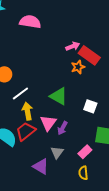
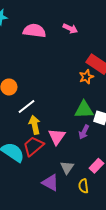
pink arrow: (73, 46) -> (70, 29), moved, turned 48
green triangle: (59, 96) -> (84, 110), moved, turned -30
purple arrow: (63, 128) -> (84, 132), moved
yellow semicircle: (83, 173) -> (83, 186), moved

